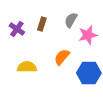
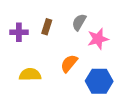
purple cross: (17, 29) -> (19, 32), turned -35

